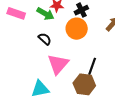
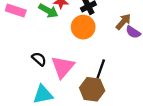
black semicircle: (45, 39) -> (39, 59), moved

